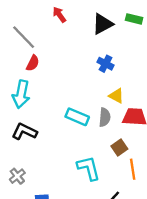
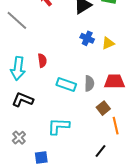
red semicircle: (33, 63) -> (42, 60), moved, turned -32
yellow triangle: (116, 96) -> (108, 43), moved, turned -48
cyan L-shape: (89, 168) -> (58, 126), moved, turned -70

